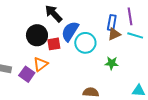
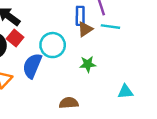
blue semicircle: (70, 31) -> (32, 66), moved
red square: (54, 44) -> (15, 38), moved, turned -32

